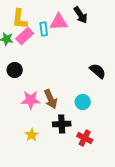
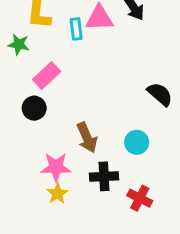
pink rectangle: (25, 36) -> (47, 75), moved
black circle: (15, 70) -> (34, 108), moved
pink star: (31, 100) -> (56, 167), moved

